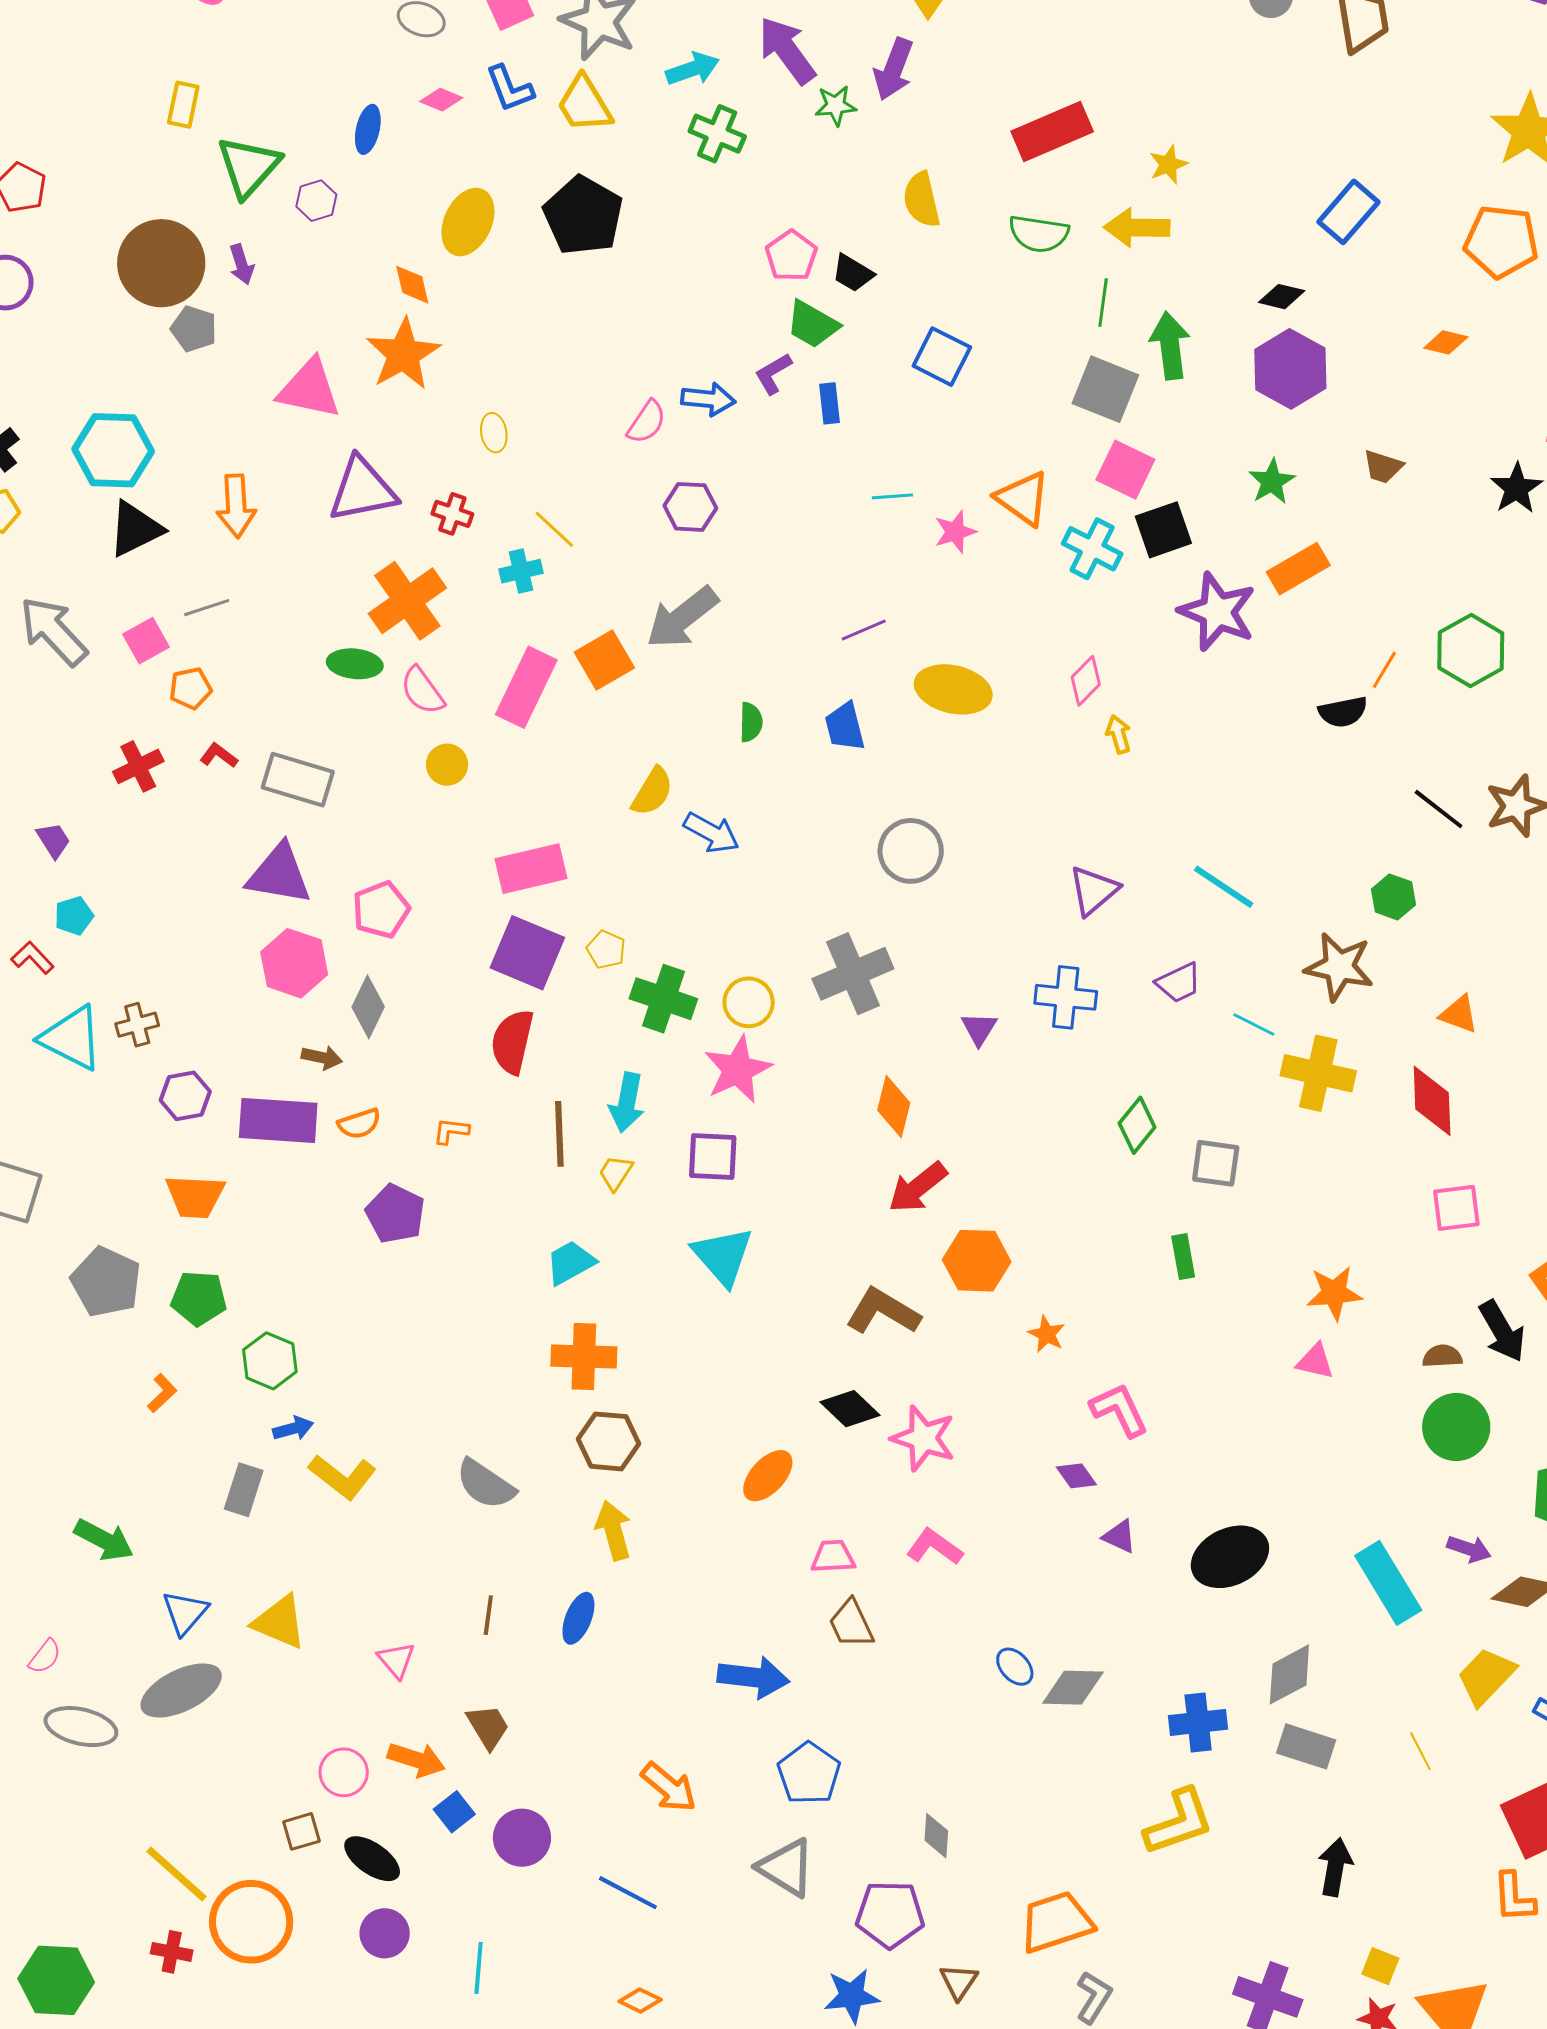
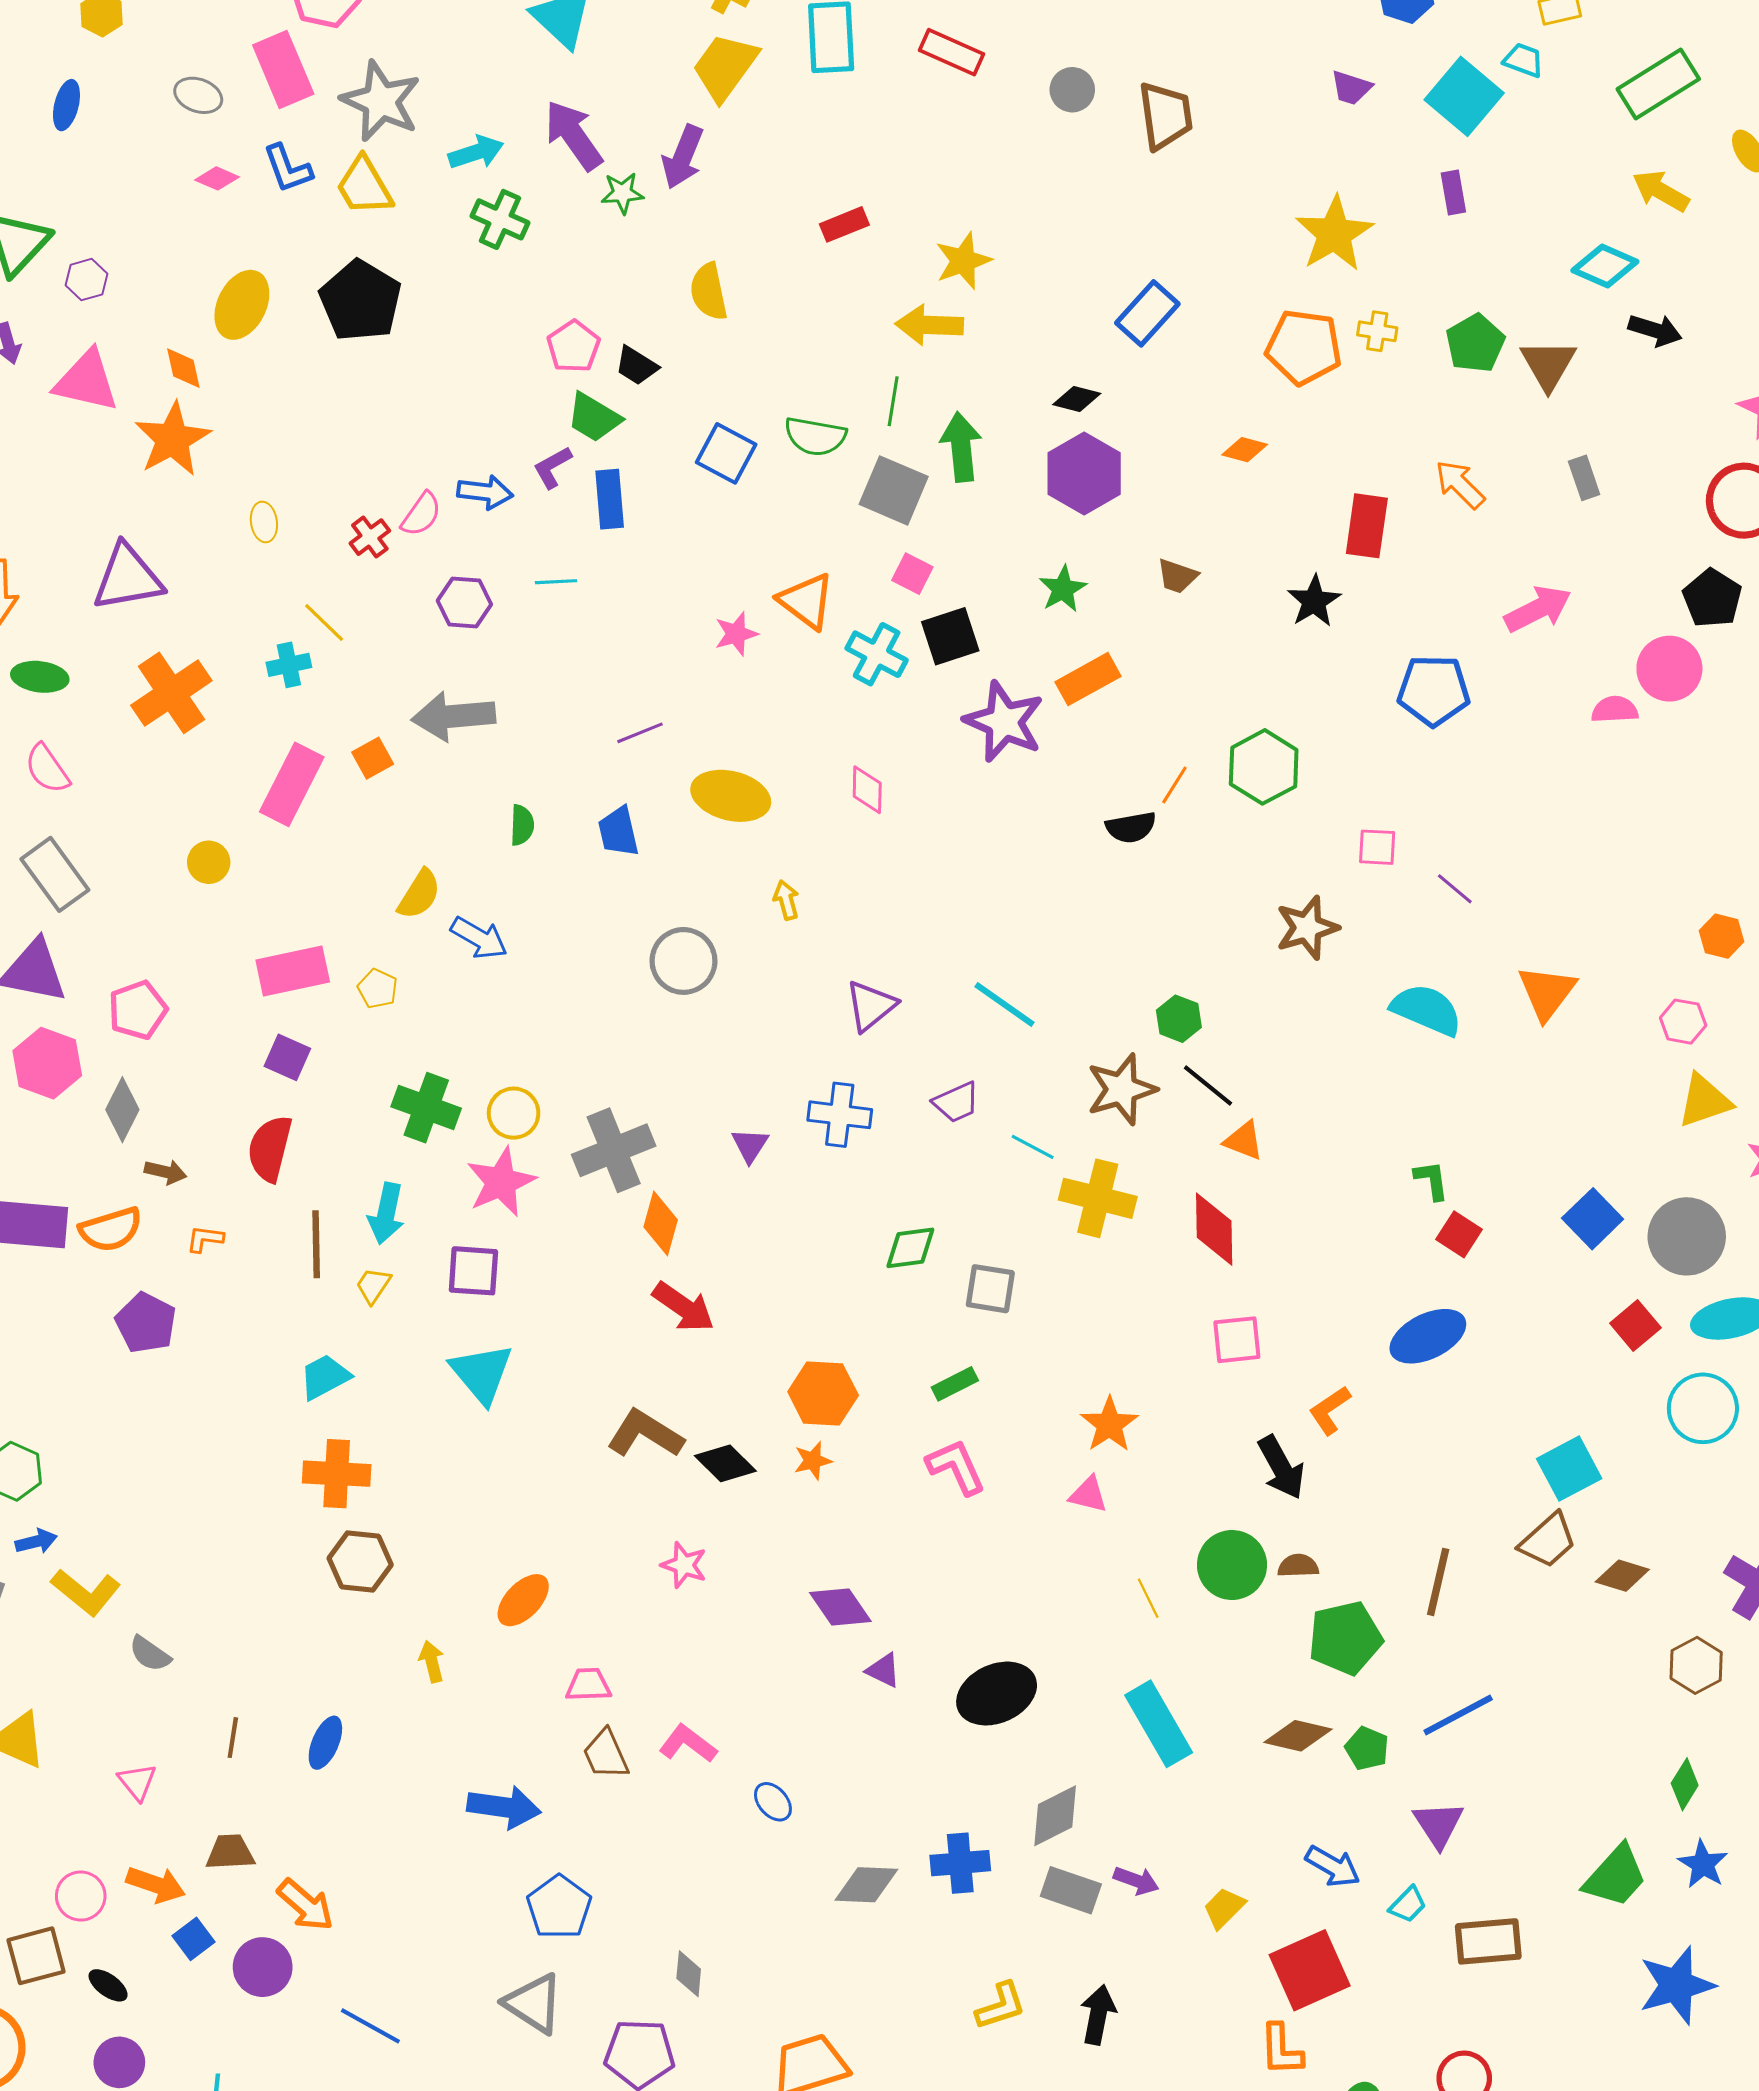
blue ellipse: (368, 129) -> (66, 105), moved
red rectangle: (1052, 132) -> (844, 224), size x0.6
yellow star: (1168, 164) -> (963, 261), size x1.4
green semicircle: (1039, 234) -> (815, 436), moved
pink triangle: (309, 389) -> (86, 381), moved
blue rectangle: (829, 403) -> (610, 499), size x1.4
pink square: (1125, 470) -> (912, 574), size x0.7
cyan line: (892, 496) -> (556, 582), moved
red cross: (452, 514) -> (370, 537), moved, turned 33
gray arrow: (682, 618) -> (454, 716), turned 32
orange square: (604, 660) -> (373, 758), size x0.7
green ellipse: (355, 664) -> (40, 677), moved
pink diamond: (1086, 681) -> (867, 790), turned -45
pink semicircle: (422, 691) -> (47, 769), moved
yellow arrow: (1119, 734) -> (786, 900), moved
gray rectangle: (298, 780) -> (55, 874), turned 36
black line: (1439, 809) -> (1208, 1085), moved
yellow pentagon: (606, 950) -> (378, 989), moved
purple square: (527, 953) -> (287, 1057), size x0.6
brown star: (1339, 967) -> (1122, 1089), turned -30
gray cross: (853, 974) -> (614, 1150), moved
brown arrow: (322, 1057) -> (165, 1172), moved
orange semicircle: (359, 1124) -> (111, 1229), size x1.4
green diamond: (1137, 1125) -> (910, 1248), turned 42
red arrow: (918, 1187) -> (683, 1307), turned -108
green rectangle: (1183, 1257) -> (955, 1384), turned 72
orange hexagon: (977, 1261) -> (823, 1394), moved
orange star: (1334, 1293) -> (1109, 1425), turned -30
orange star: (1047, 1334) -> (813, 1461), turned 30
brown semicircle: (1442, 1356) -> (1298, 1566), moved
black diamond: (850, 1409) -> (725, 1463), moved
pink L-shape: (1119, 1410) -> (956, 1467), moved
pink star: (923, 1438) -> (684, 1565), size x0.7
purple diamond: (1076, 1476) -> (840, 1607), size x1.5
gray semicircle: (485, 1484) -> (150, 1654), moved, size x0.7
yellow arrow: (613, 1530) -> (432, 1661), moved, size x0.7
pink L-shape: (934, 1547) -> (688, 1744), moved
purple arrow: (1469, 1549) -> (1136, 1881), moved
yellow trapezoid: (1486, 1676) -> (1224, 1908), moved, size x0.7
gray diamond: (1073, 1688) -> (866, 1885), moved
brown trapezoid: (488, 1727) -> (230, 1852), turned -63
yellow line: (1420, 1751) -> (1148, 1598), moved
orange arrow: (669, 1787) -> (305, 1905), moved
yellow L-shape: (1179, 1822) -> (1001, 2006), moved, size x0.7
brown square: (301, 1831) -> (36, 1956), size x1.5
black ellipse: (372, 1859) -> (108, 1985), size x0.7

